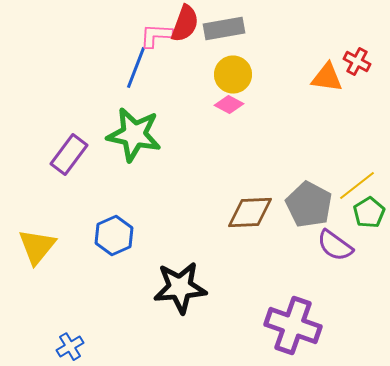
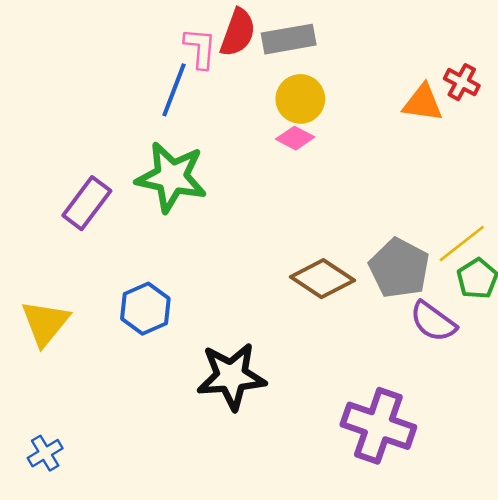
pink L-shape: (156, 36) -> (200, 48), turned 92
brown diamond: (250, 213) -> (322, 279), turned 36
blue cross: (70, 347) -> (45, 453), moved

